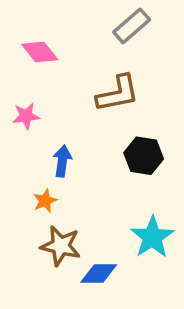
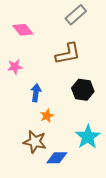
orange star: (45, 201) -> (47, 116), moved

